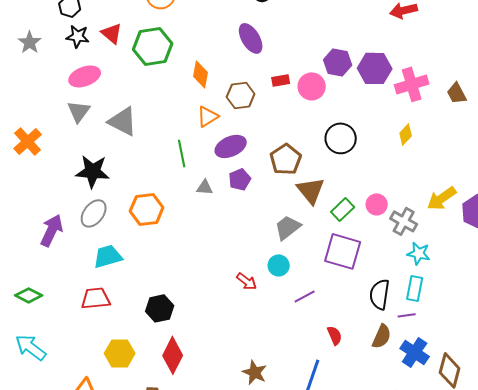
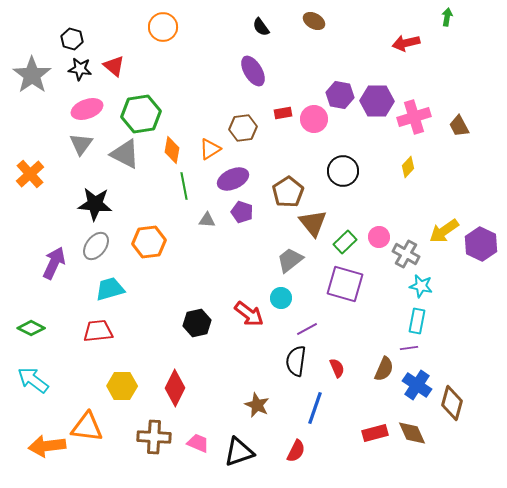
gray star: (30, 42) -> (32, 75), size x1.6
green hexagon: (153, 46) -> (141, 114), moved
orange diamond: (201, 74) -> (172, 150), moved
purple pentagon: (240, 179) -> (242, 212), turned -30
red arrow: (247, 281) -> (249, 314), size x1.4
black semicircle: (380, 294) -> (296, 361), moved
black hexagon: (160, 308) -> (197, 323), moved

